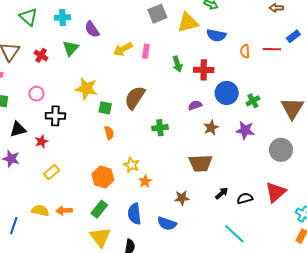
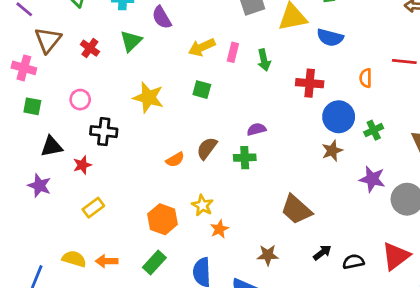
orange semicircle: (245, 51) -> (366, 78), moved
green arrow: (177, 64) -> (264, 60), moved
brown semicircle: (135, 98) -> (207, 148), moved, size x0.7
purple semicircle: (195, 105) -> (256, 129), moved
green square: (105, 108) -> (202, 90), moved
brown star: (211, 128) -> (332, 151), moved
purple star: (245, 130) -> (372, 179), moved
orange semicircle: (109, 133) -> (175, 160), turned 72
brown trapezoid: (200, 163) -> (296, 210), turned 40

